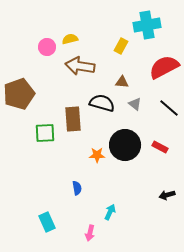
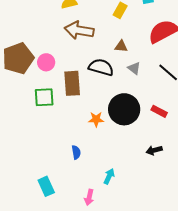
pink circle: (47, 47) -> (46, 62), moved
black arrow: (167, 195) -> (154, 150), moved

